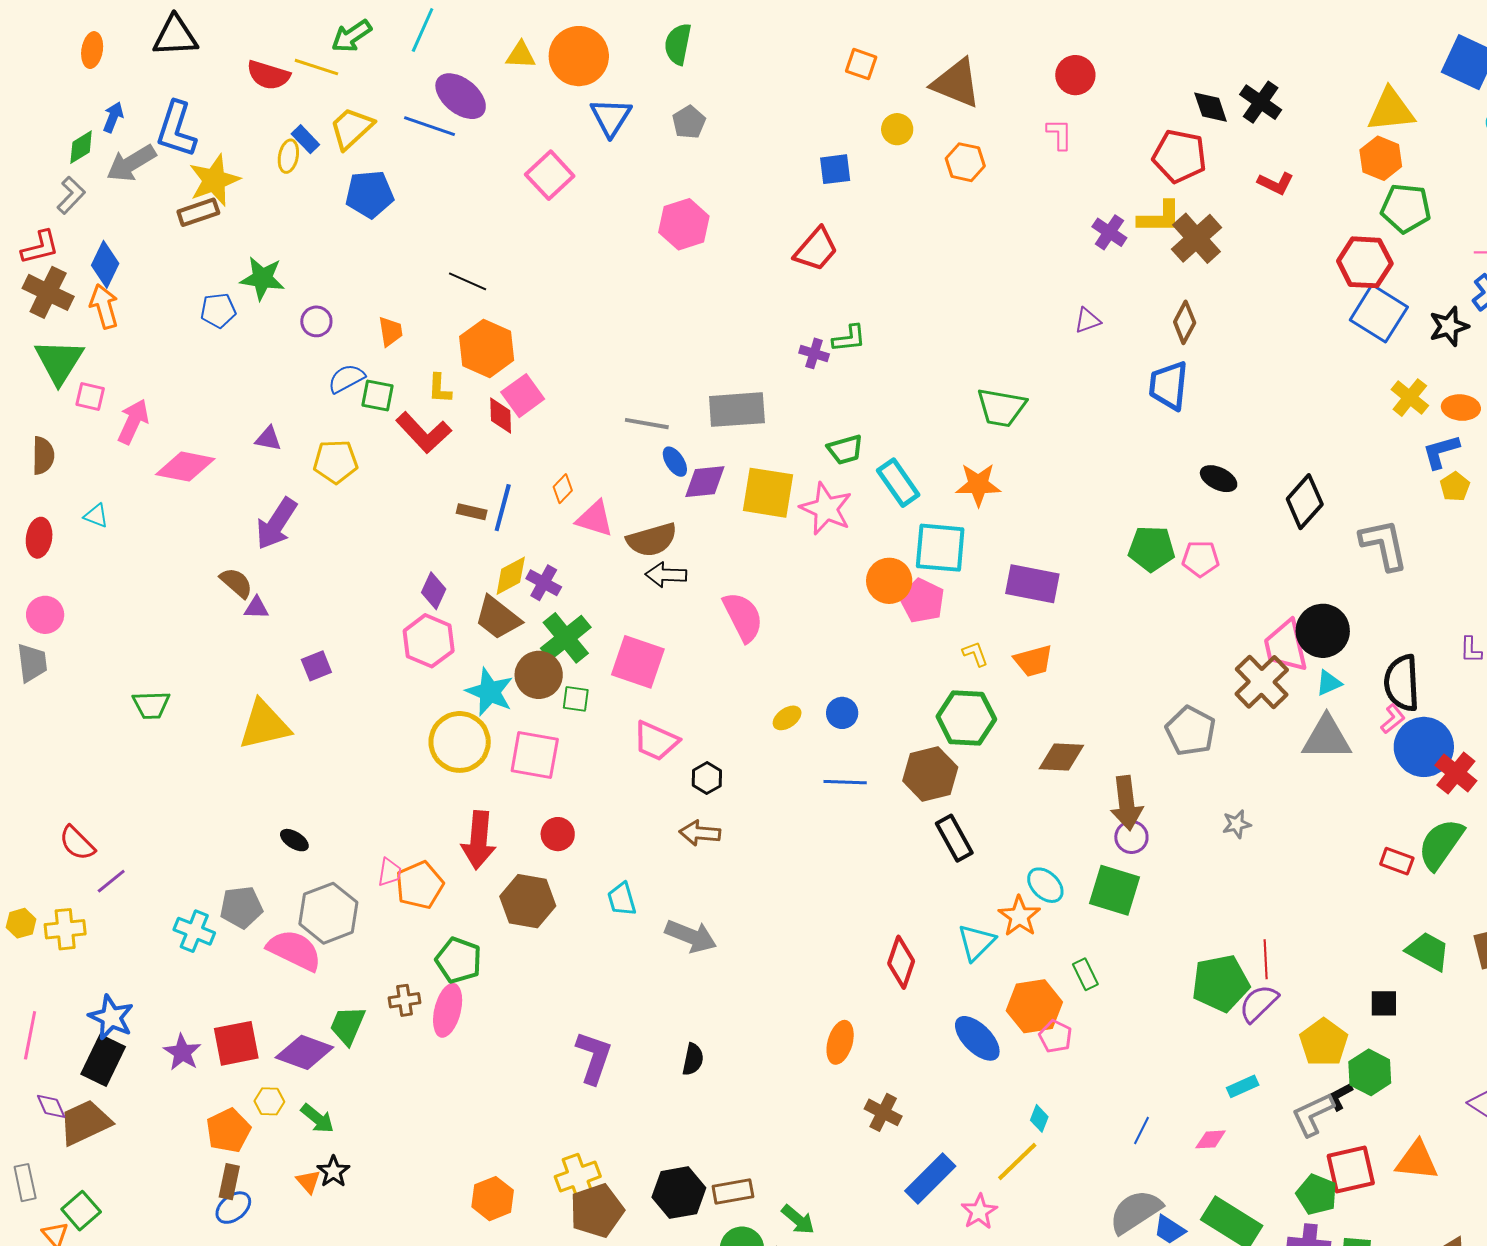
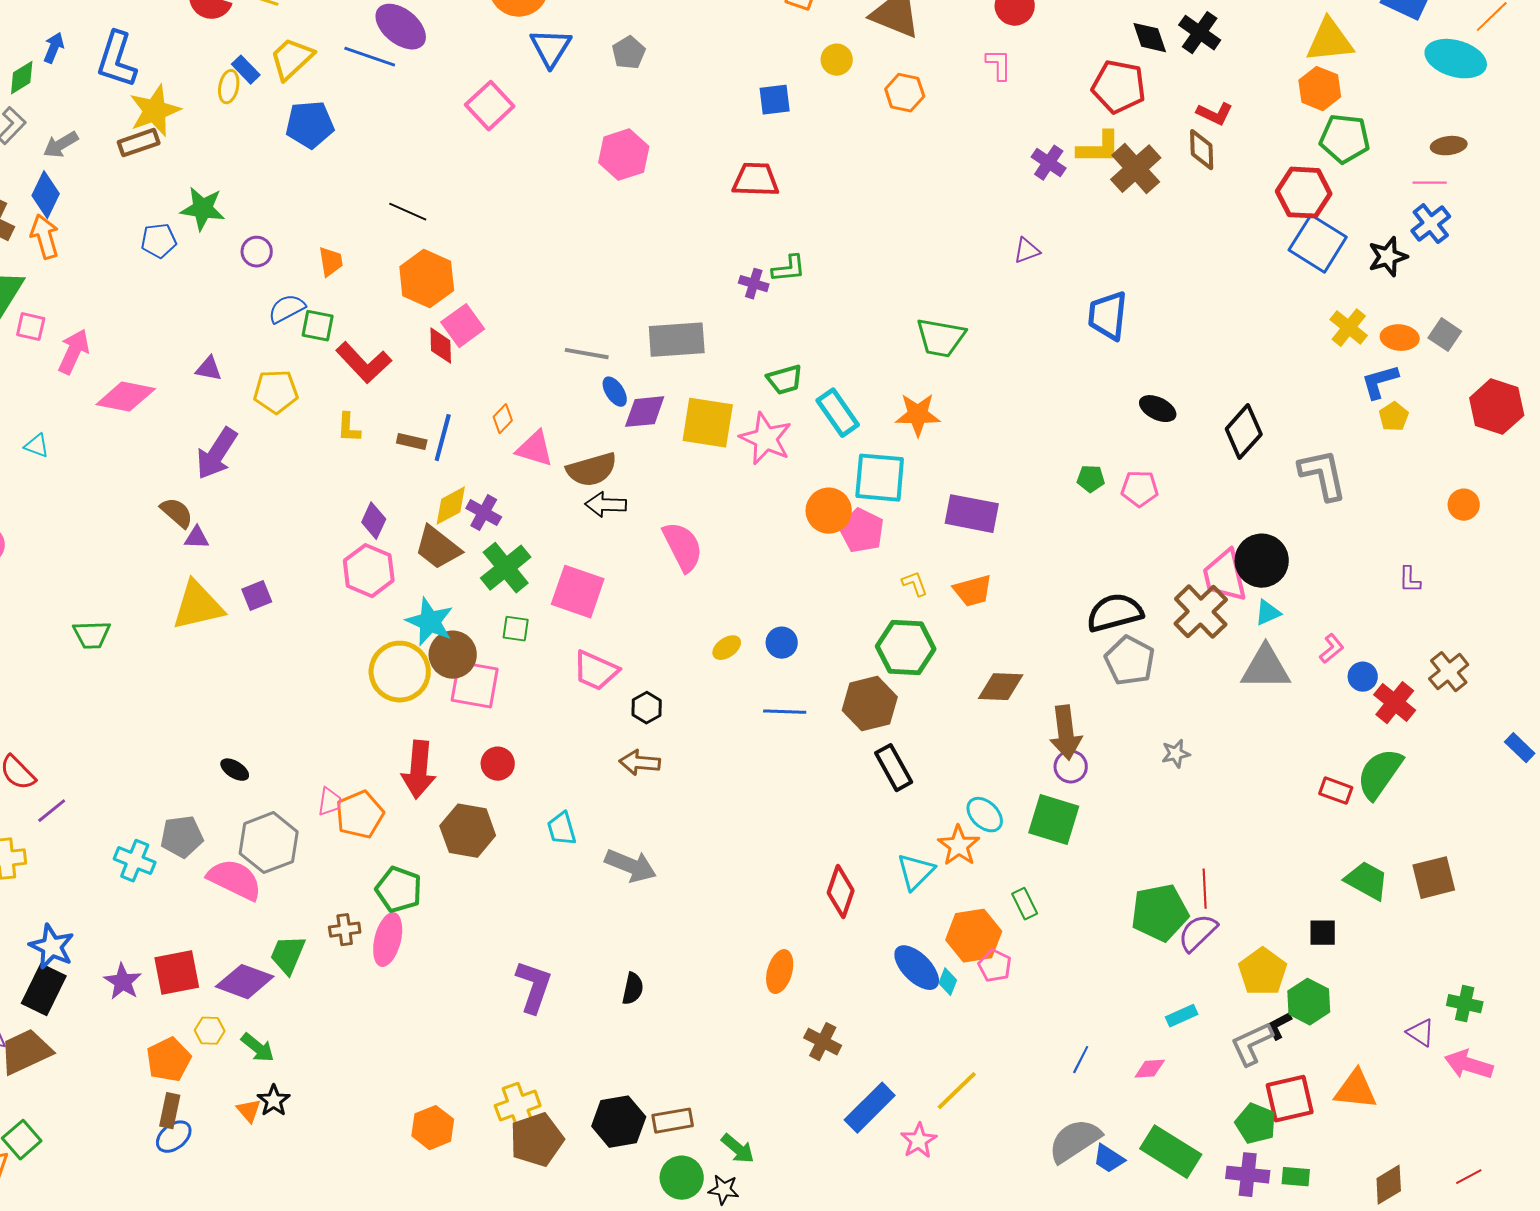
gray arrow: (131, 163) -> (61, 145), moved, size x0.7
red trapezoid: (816, 249) -> (756, 180), turned -129
brown diamond: (1185, 322) -> (1202, 150), moved, turned -30
yellow L-shape: (440, 389) -> (349, 428), moved
green pentagon: (1151, 549) -> (1091, 479), size x0.6
brown circle: (539, 675) -> (453, 655), moved
black semicircle: (1402, 683) -> (1115, 613), moved, turned 78
yellow triangle: (264, 725) -> (198, 606), moved
blue circle: (1424, 747) -> (1363, 677), size x0.5
cyan diamond: (1039, 1118) -> (948, 982), moved

